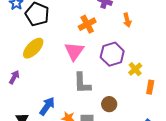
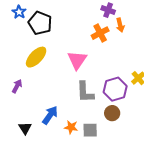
orange arrow: (127, 20) -> (120, 25), moved
orange cross: (87, 24) -> (100, 33), moved
purple hexagon: (112, 54) -> (115, 89), moved

